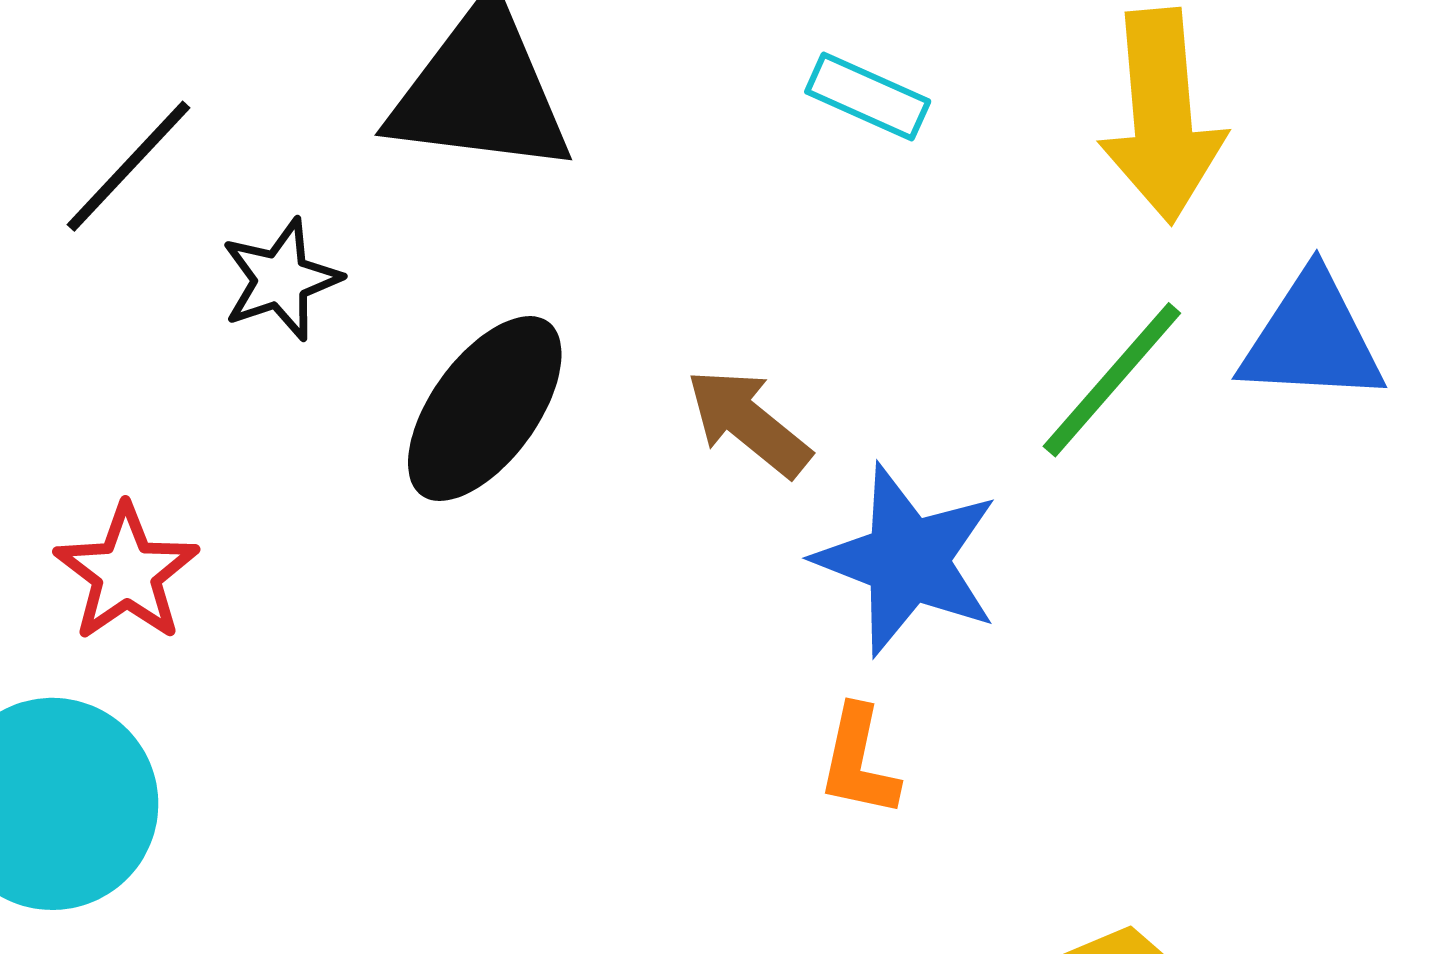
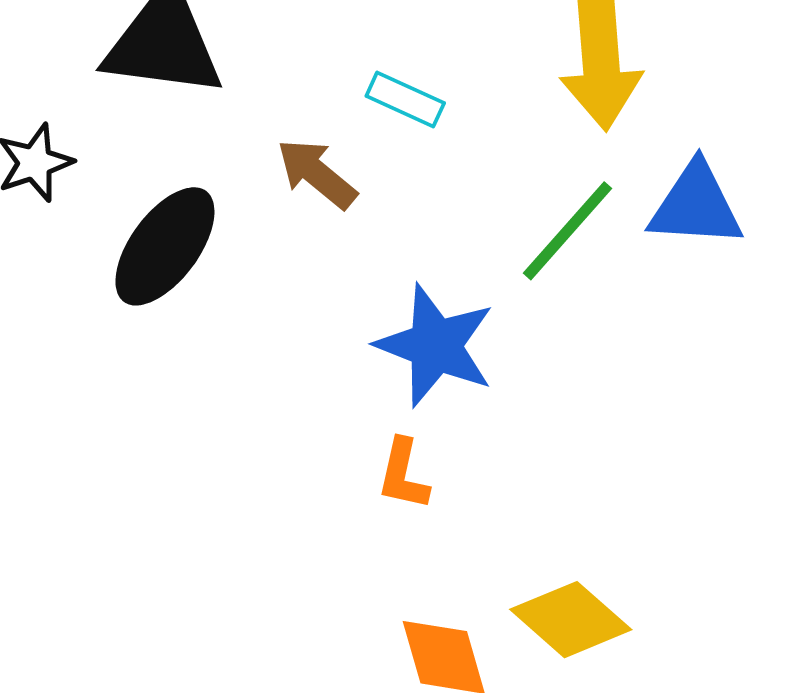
cyan rectangle: (868, 96) -> (405, 100), moved
brown arrow: (749, 423) -> (317, 174), moved

